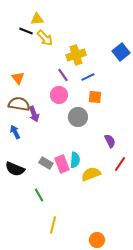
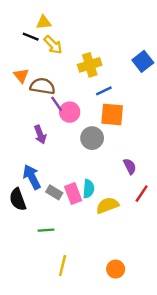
purple line: (63, 75) -> (57, 104), moved
orange triangle: (18, 78) -> (21, 76), moved
orange square: (95, 97) -> (112, 114), size x1.5
brown semicircle: (19, 104) -> (42, 86), moved
blue arrow: (15, 132) -> (32, 177), moved, size x1.5
black semicircle: (15, 169) -> (18, 199), turned 48
green line: (39, 195) -> (46, 230), turned -64
orange circle: (97, 240) -> (116, 269), moved

